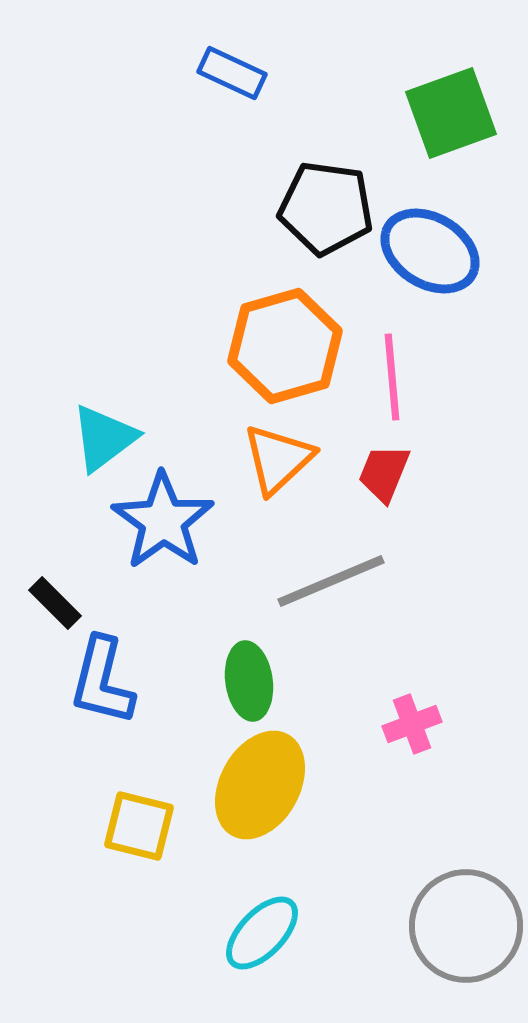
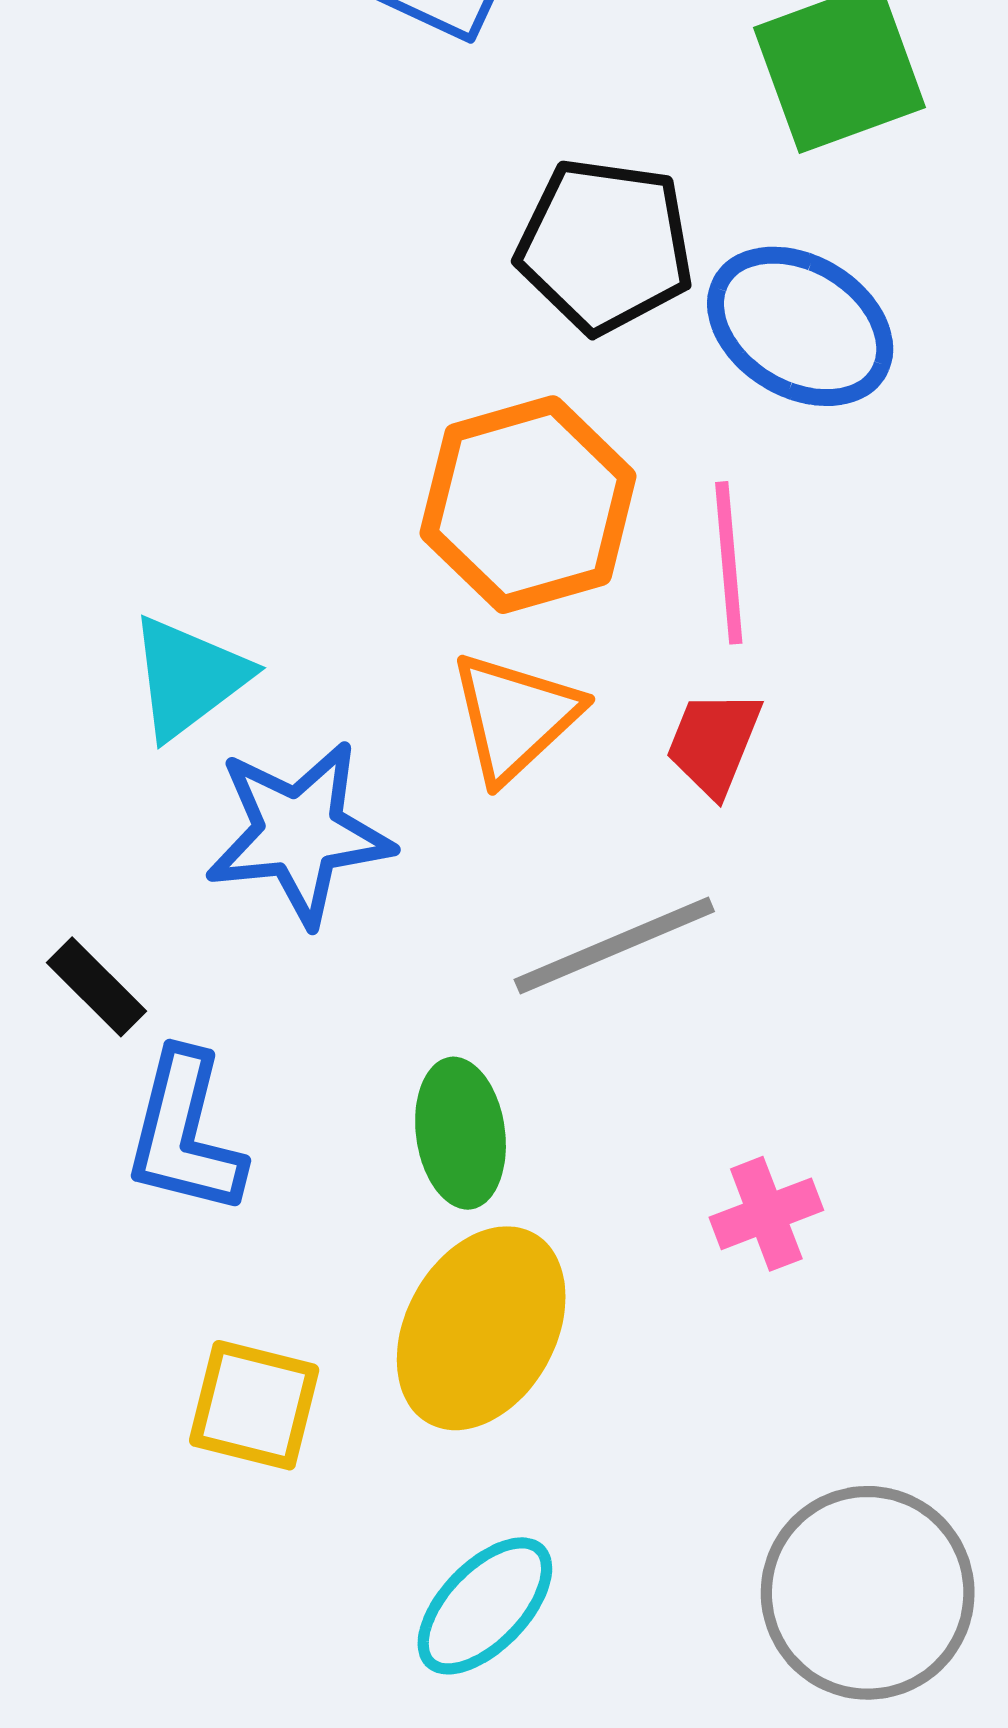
blue star: (163, 521) -> (299, 833), turned 30

